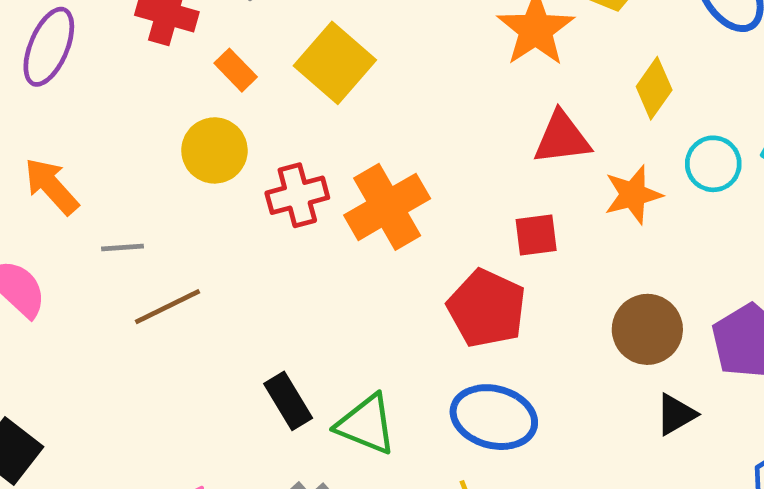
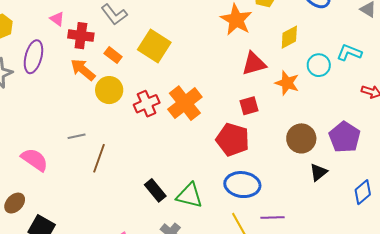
yellow diamond: (654, 88) -> (289, 37), turned 35
orange arrow: (51, 186) -> (83, 70), moved
orange star: (633, 195) -> (287, 83), turned -30
brown line: (167, 307) -> (99, 158), turned -36

